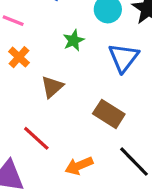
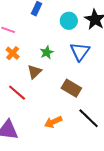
green star: (74, 40) -> (47, 52), moved
red line: (36, 138) -> (17, 93), moved

